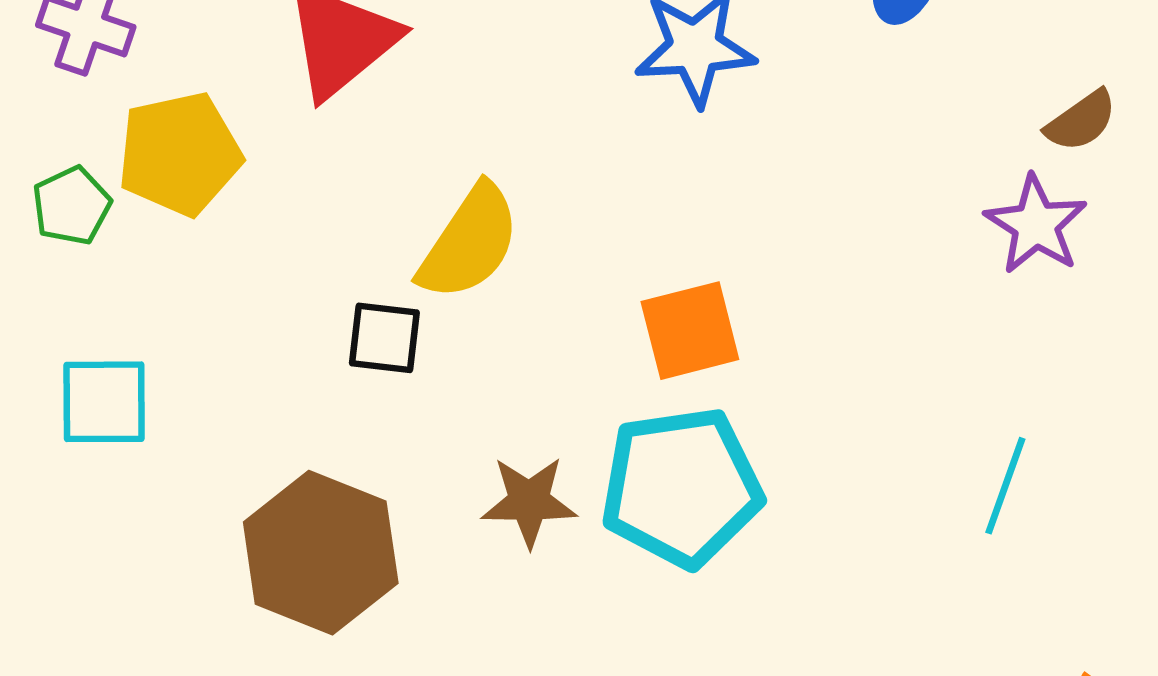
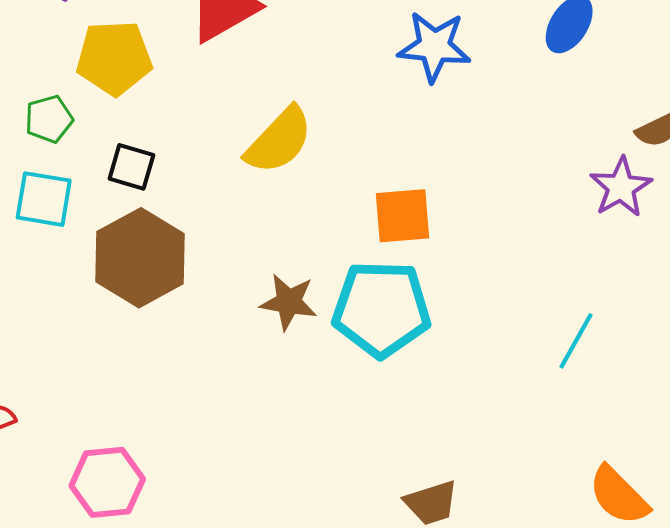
green pentagon: (72, 206) -> (49, 119), moved
black square: (384, 338) -> (131, 167), moved
brown hexagon: (321, 553) -> (140, 258), moved

